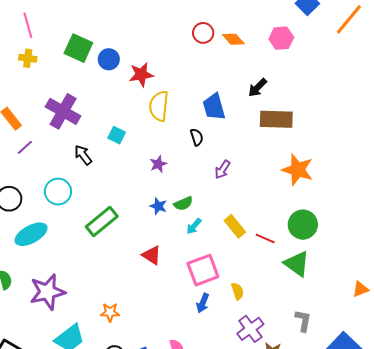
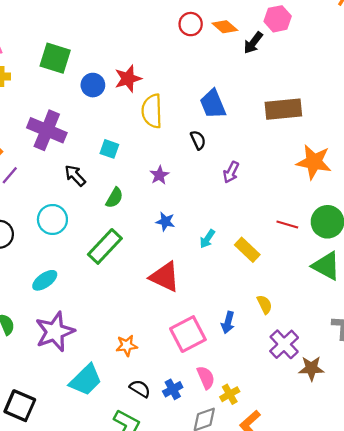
blue circle: (109, 59) -> (93, 85), moved
black arrow: (257, 88) -> (253, 43), moved
green semicircle: (183, 203) -> (114, 198), moved, turned -30
yellow rectangle: (235, 226) -> (247, 250), moved
cyan ellipse: (31, 234) -> (45, 280), moved, size x0.7
red line: (265, 238) -> (287, 224), moved
red triangle: (152, 255) -> (165, 277), size x1.4
pink square: (203, 270) -> (188, 334), moved

